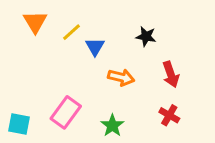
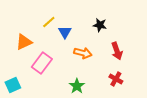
orange triangle: (35, 22) -> (24, 42), moved, turned 36
pink rectangle: (66, 112) -> (42, 63), moved
cyan square: (19, 124) -> (13, 85), turned -35

